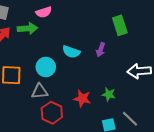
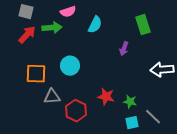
cyan semicircle: (71, 52) -> (95, 25), moved, turned -84
gray triangle: (40, 91) -> (52, 97), moved
green star: (109, 94) -> (130, 102), moved

